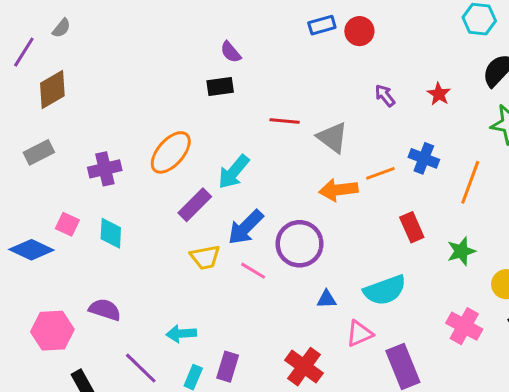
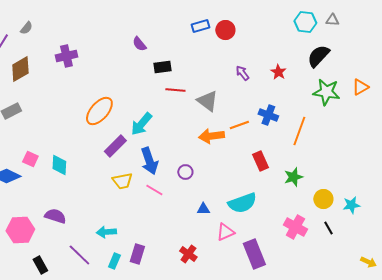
black rectangle: (220, 87) -> (162, 67), moved
purple cross: (105, 169) -> (66, 56), moved
blue arrow: (246, 227) -> (149, 161), turned -64
purple circle: (300, 244) -> (185, 172), size x0.5
red cross: (304, 367) -> (188, 254), size x0.7

